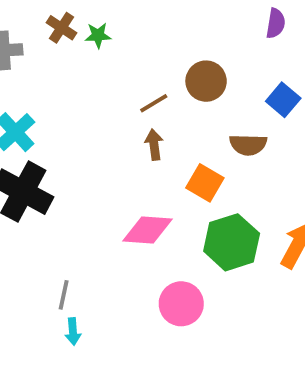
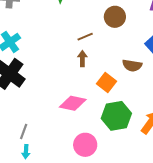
brown circle: (206, 81) -> (115, 17), moved

